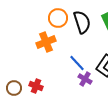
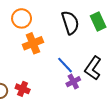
orange circle: (58, 18) -> (22, 18), moved
purple cross: (85, 79) -> (73, 82), turned 32

